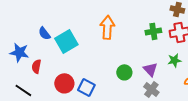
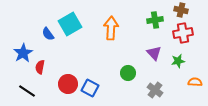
green cross: (153, 31) -> (155, 20), moved
cyan square: (66, 41) -> (70, 24), moved
blue star: (19, 52) -> (23, 53), turned 30
purple triangle: (150, 69) -> (154, 53), moved

